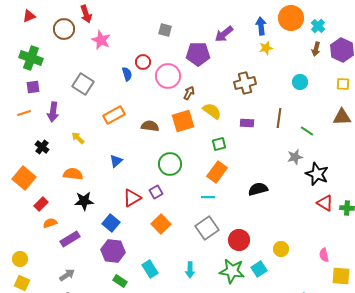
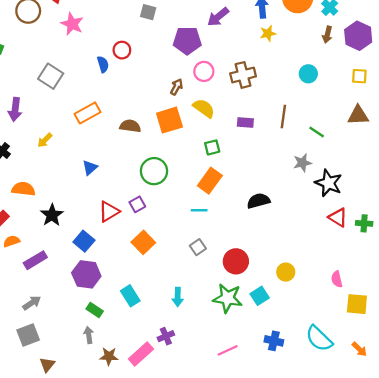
pink circle: (168, 76) -> (204, 71), moved, size x0.7
yellow arrow: (78, 138) -> (45, 140), turned -88
orange semicircle: (73, 174) -> (23, 189), moved
black star: (84, 201) -> (52, 215), turned -30
gray square: (207, 228) -> (198, 247), size x0.6

